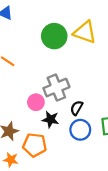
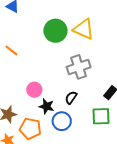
gray cross: (56, 88) -> (79, 67), moved
blue circle: (80, 130) -> (62, 121), moved

